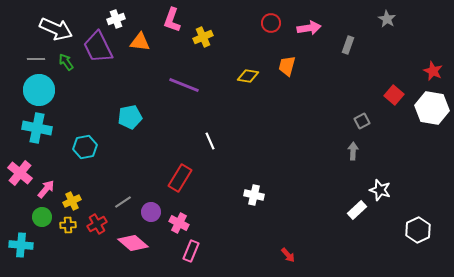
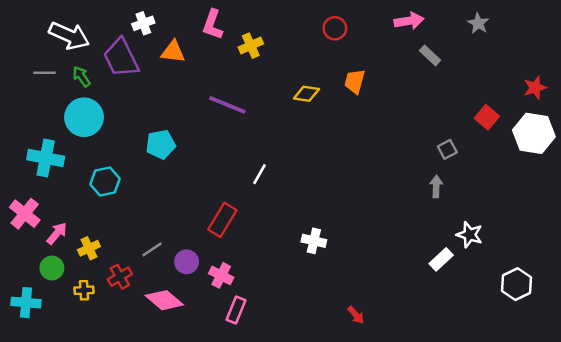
pink arrow: (309, 28) -> (409, 21), moved
gray rectangle: (348, 45) -> (430, 55), turned -66
red star: (433, 71) -> (535, 88), turned 30
cyan circle: (39, 90) -> (84, 117), moved
white line: (210, 141) -> (259, 174), turned 54
yellow cross: (68, 225) -> (84, 290), moved

